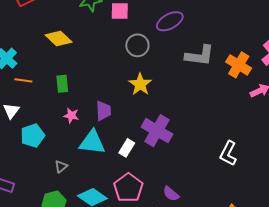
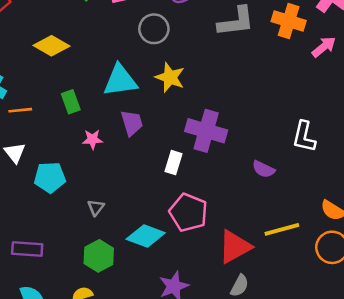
cyan pentagon: (33, 136) -> (50, 177), turned 30
cyan triangle: (92, 142) -> (120, 80), moved
purple semicircle: (171, 194) -> (263, 169), moved

